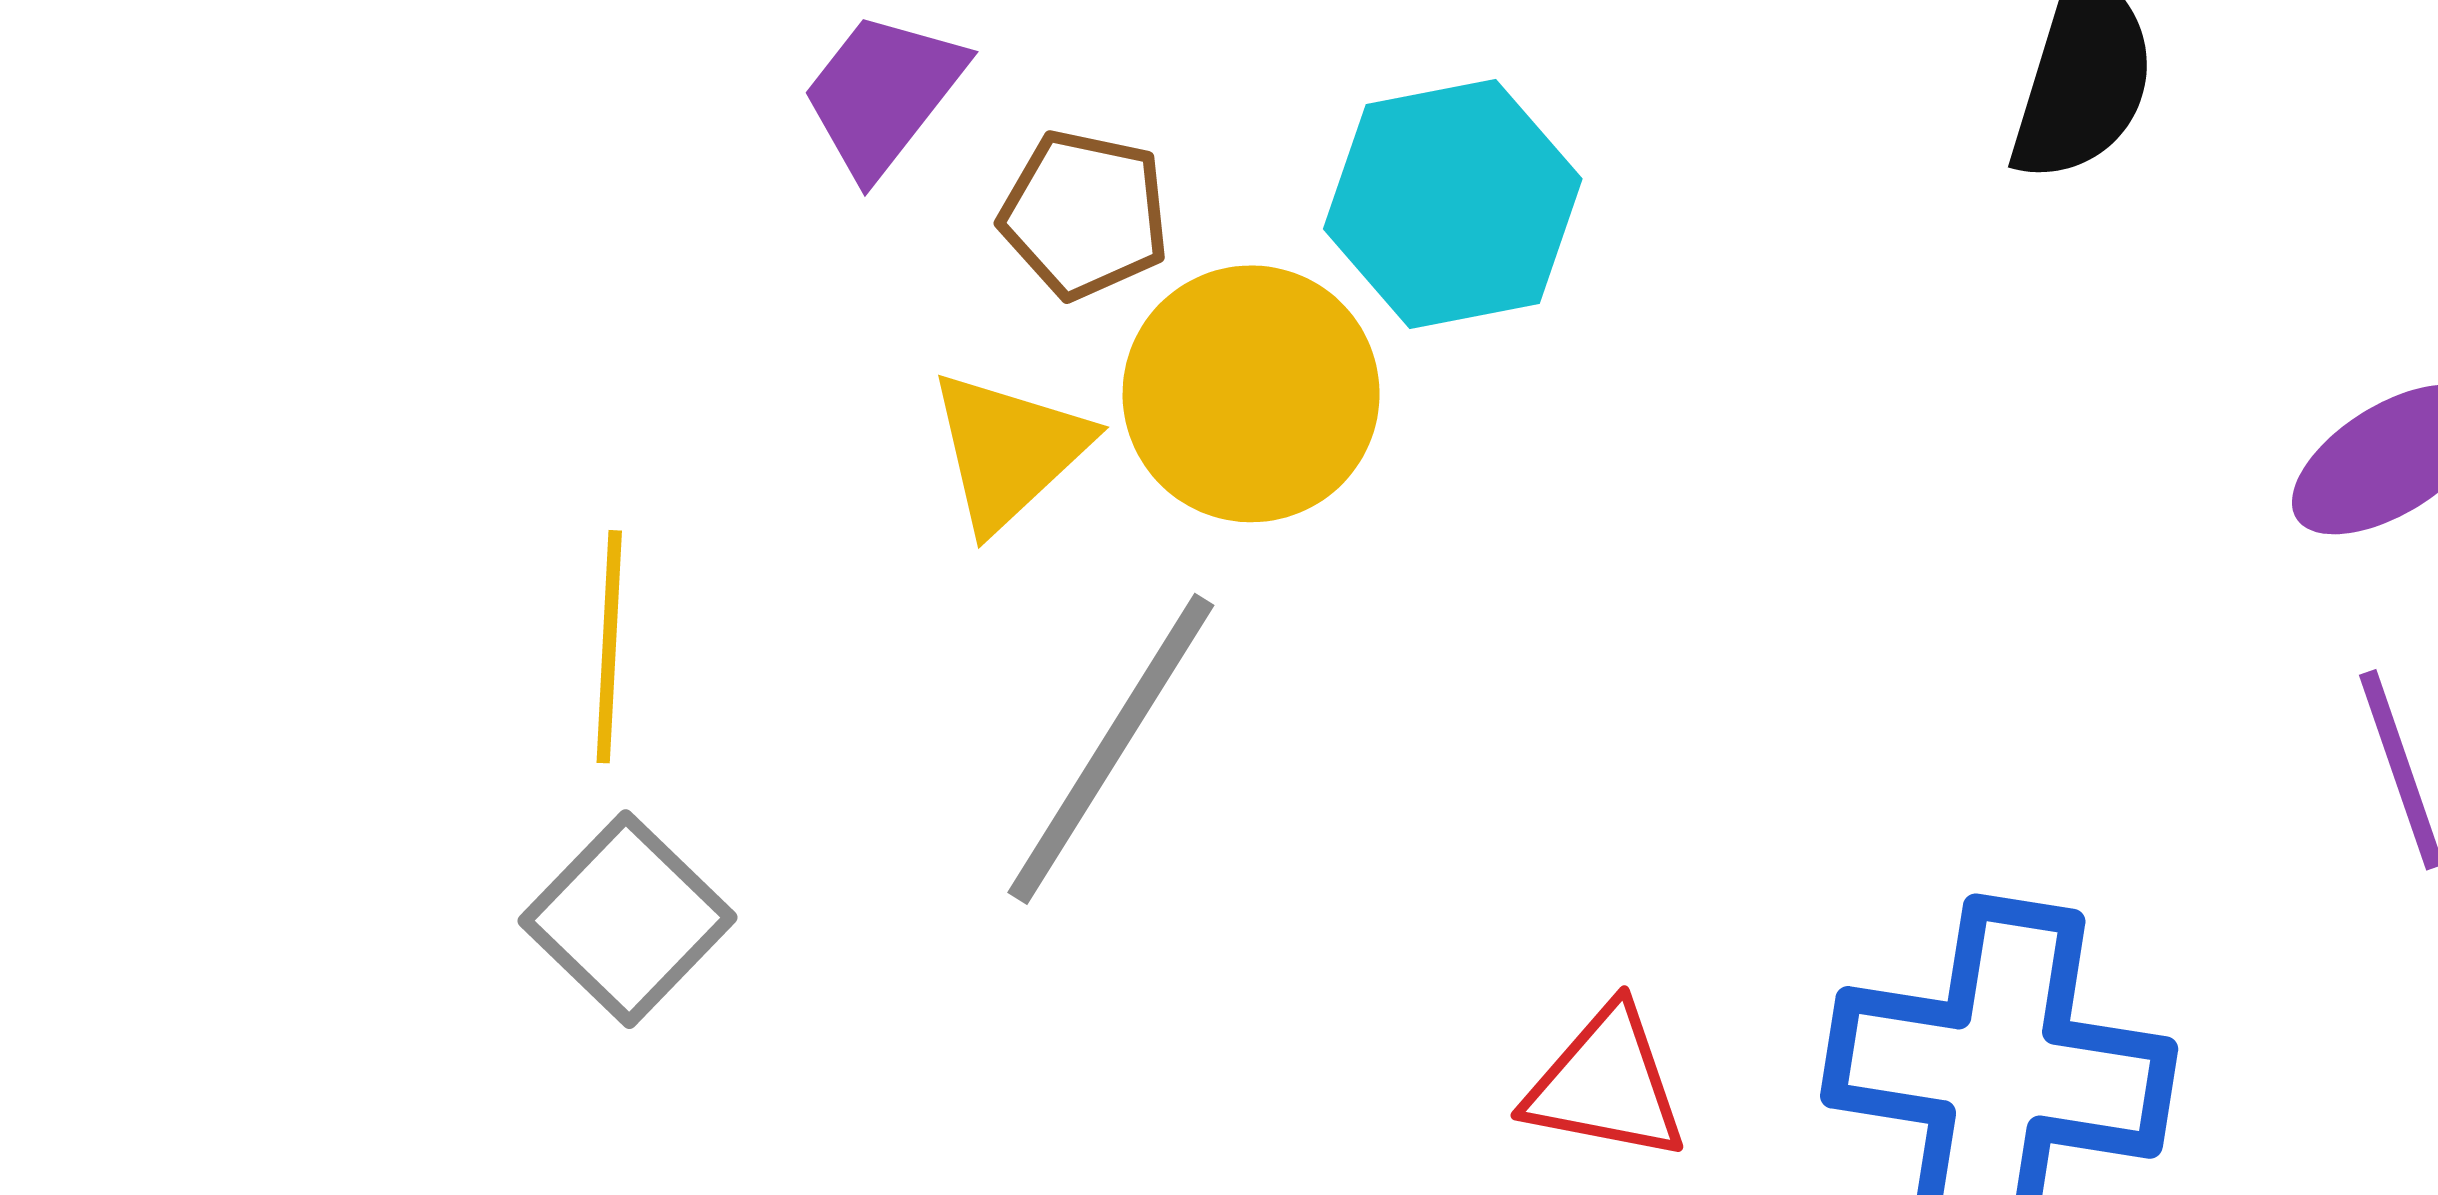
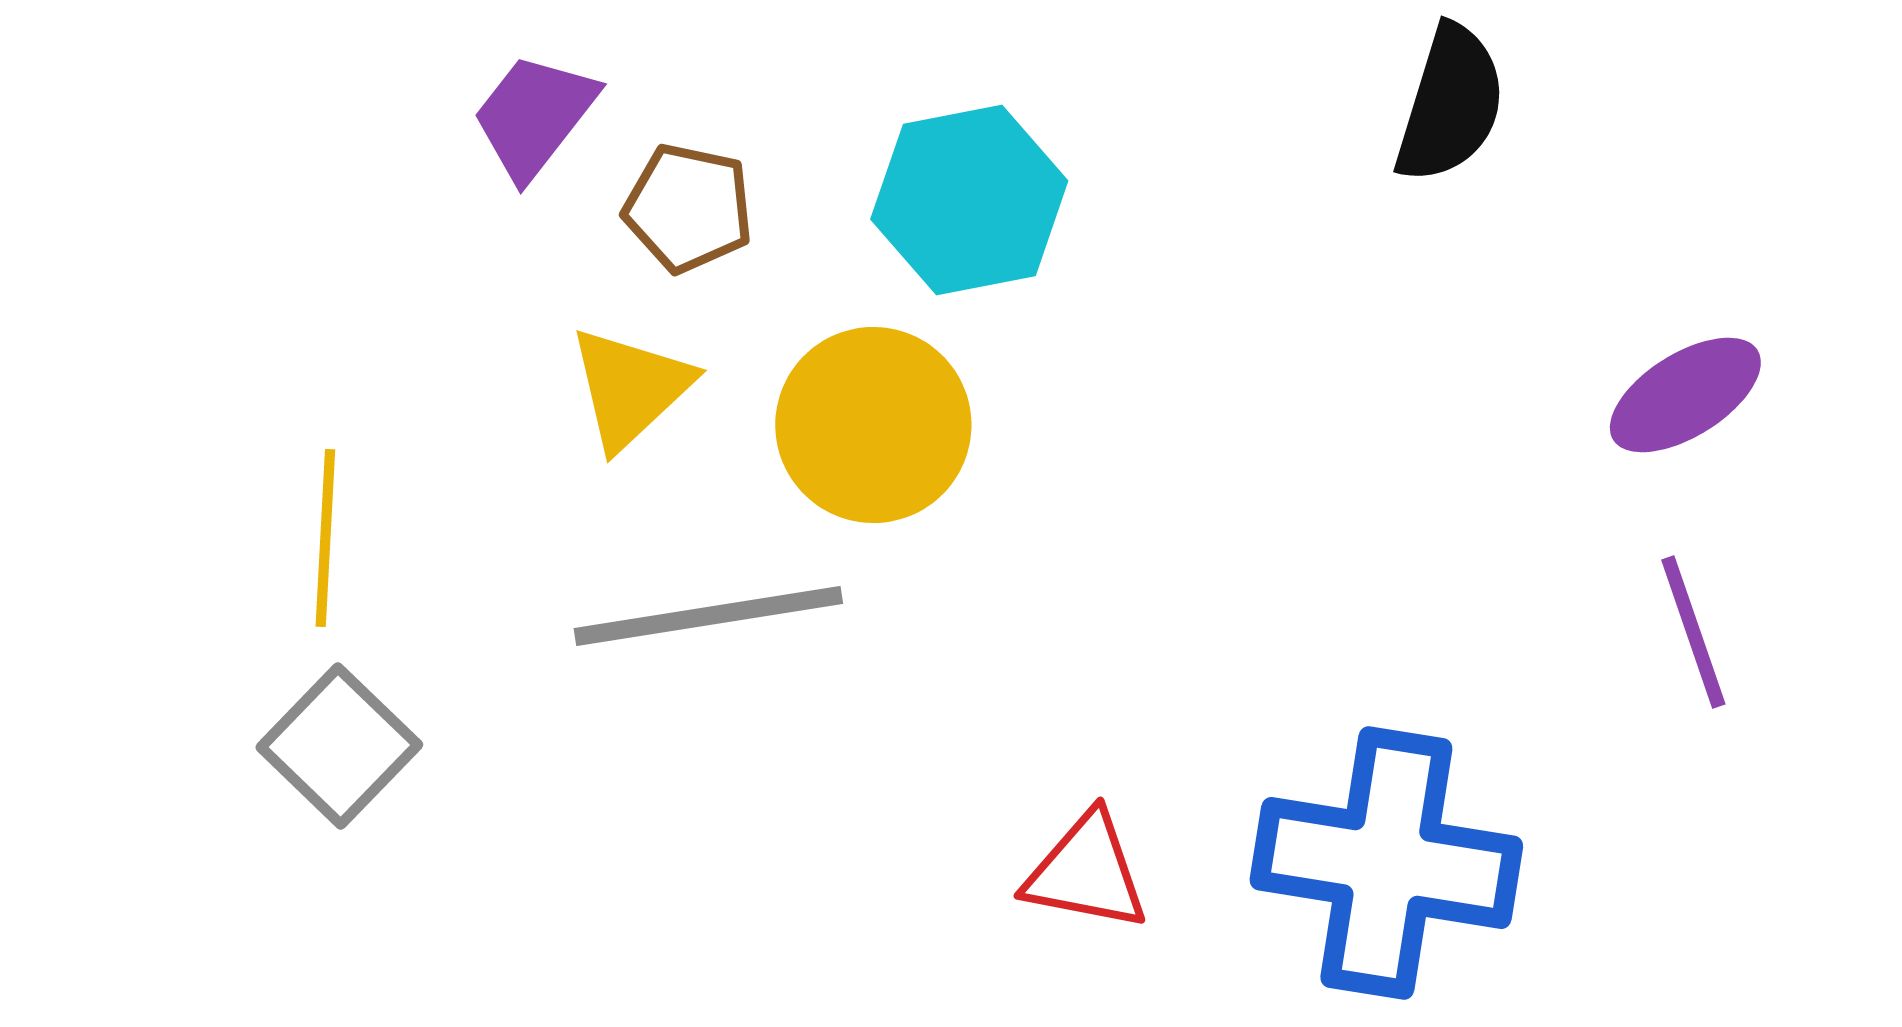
yellow circle: (1251, 394) -> (873, 425), moved
gray line: (1111, 749) -> (708, 616), turned 49

